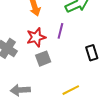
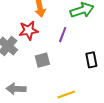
red star: (36, 37) -> (29, 30), moved

